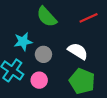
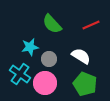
pink circle: (39, 80) -> (45, 83), size x1.5

